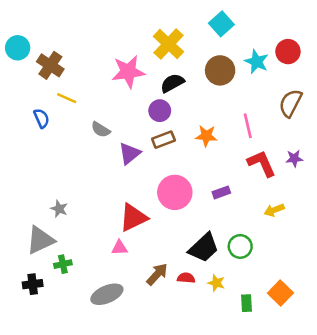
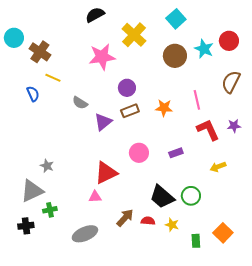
black semicircle: (172, 83) -> (95, 15), moved
pink circle: (175, 192) -> (139, 153), size x0.7
black trapezoid: (204, 248) -> (162, 197), turned 84

